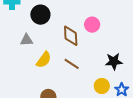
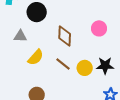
pink circle: (92, 25) -> (99, 28), moved
yellow circle: (102, 86) -> (85, 68), moved

